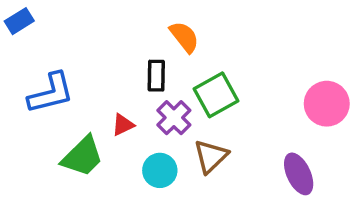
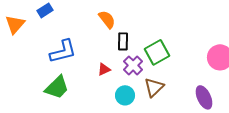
orange semicircle: (184, 37) -> (107, 19), moved
green trapezoid: (82, 156) -> (57, 87), moved

